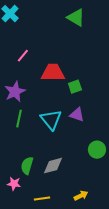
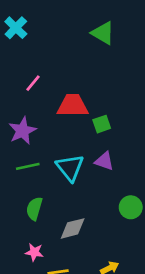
green line: (19, 119) -> (28, 166), turned 66
green semicircle: (27, 166) -> (34, 209), moved
pink star: (14, 184) -> (34, 252), moved

